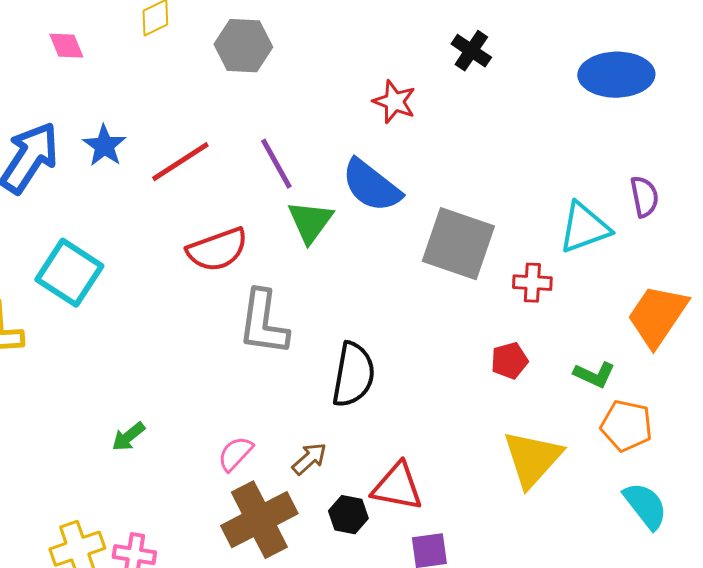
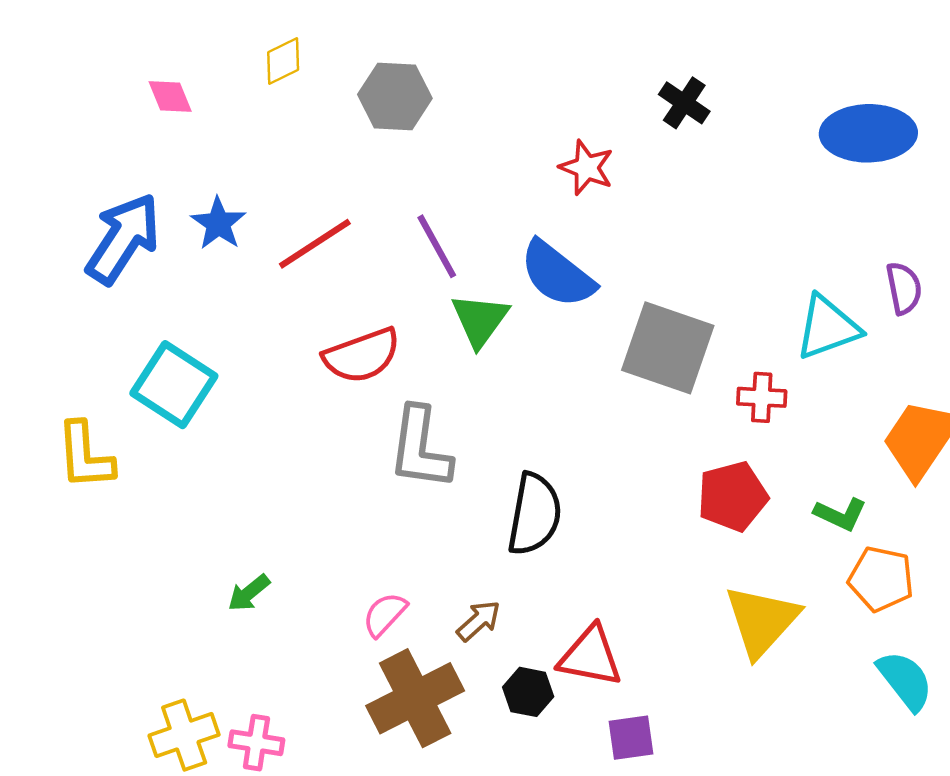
red pentagon: (509, 361) -> (733, 496), size x1.5

